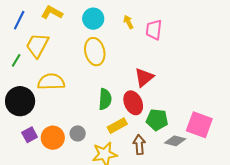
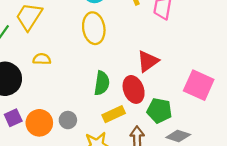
yellow semicircle: (51, 82) -> (42, 59), size x0.6
pink square: (199, 125) -> (199, 85), moved

